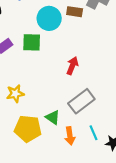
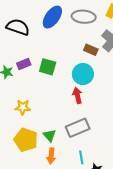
cyan circle: (49, 18) -> (83, 74), moved
red arrow: (72, 66) -> (77, 96), turned -49
orange arrow: (70, 136) -> (51, 156), moved

